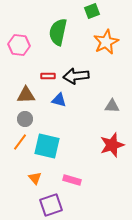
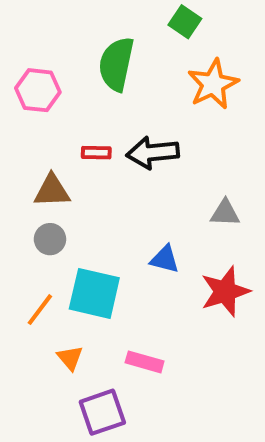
green square: (92, 11) -> (185, 22), turned -35
blue triangle: (59, 100) -> (165, 259), moved
orange line: (20, 142) -> (40, 310), moved

